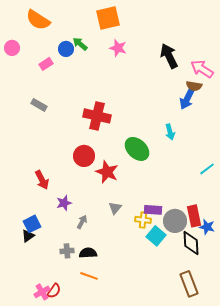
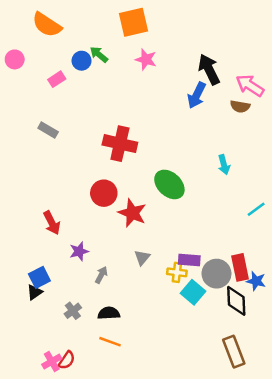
blue arrow: (187, 99) -> (197, 95), moved
cyan arrow: (170, 132) -> (224, 165), moved
gray cross: (67, 251) -> (73, 311), moved, turned -32

